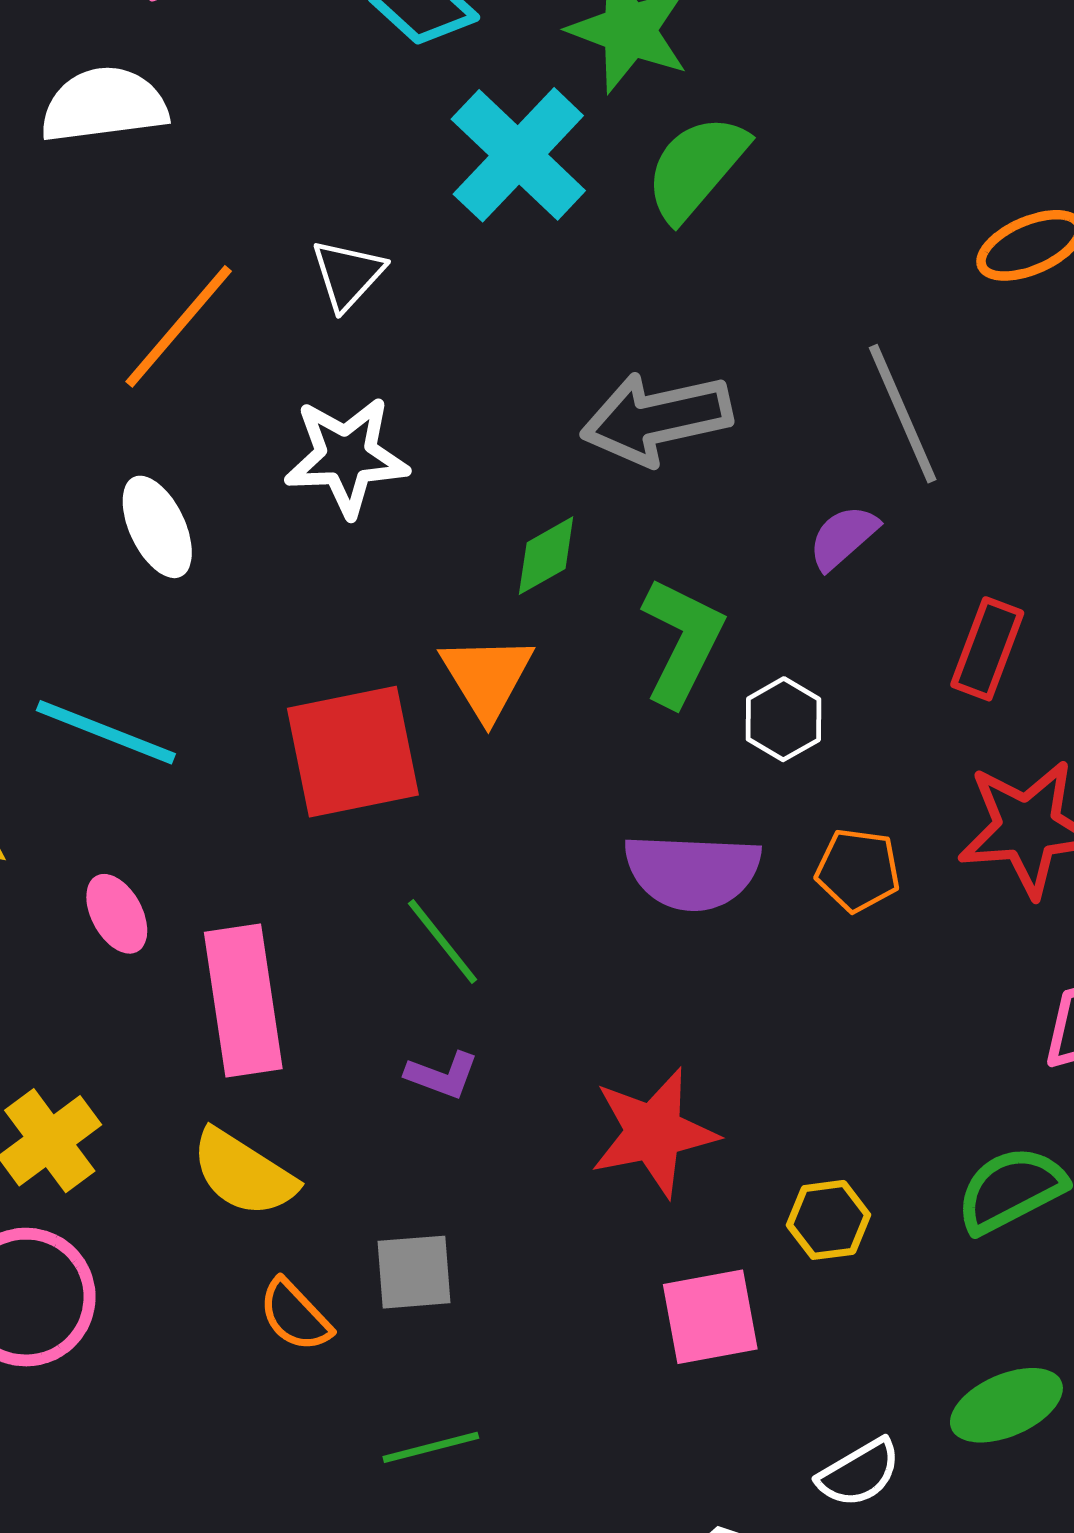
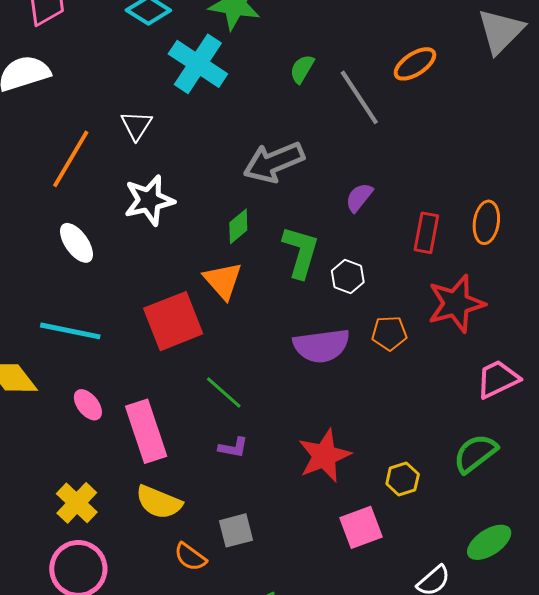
green semicircle: (696, 168) -> (302, 69), moved, size x0.6
gray line: (903, 414) -> (359, 97), moved

